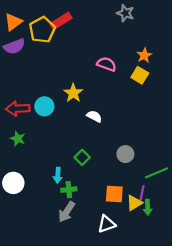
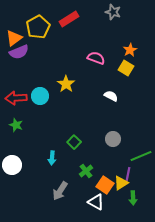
red rectangle: (61, 21) -> (69, 19), moved
orange triangle: (13, 22) -> (14, 38), moved
purple semicircle: (14, 46) -> (19, 52), moved
white semicircle: (94, 116) -> (111, 96), moved
green cross: (69, 190) -> (86, 171), moved, turned -32
orange square: (114, 194) -> (105, 185), moved, turned 30
green arrow: (148, 207) -> (133, 198), moved
white triangle: (107, 224) -> (96, 202), turned 48

